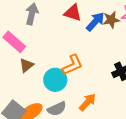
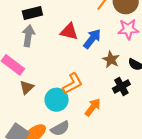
brown star: (111, 20) -> (111, 60), moved, turned -30
orange arrow: (87, 102) -> (93, 107), moved

